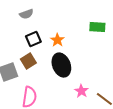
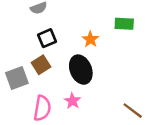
orange star: (57, 40) -> (90, 39), moved
pink star: (81, 91) -> (72, 101), moved

